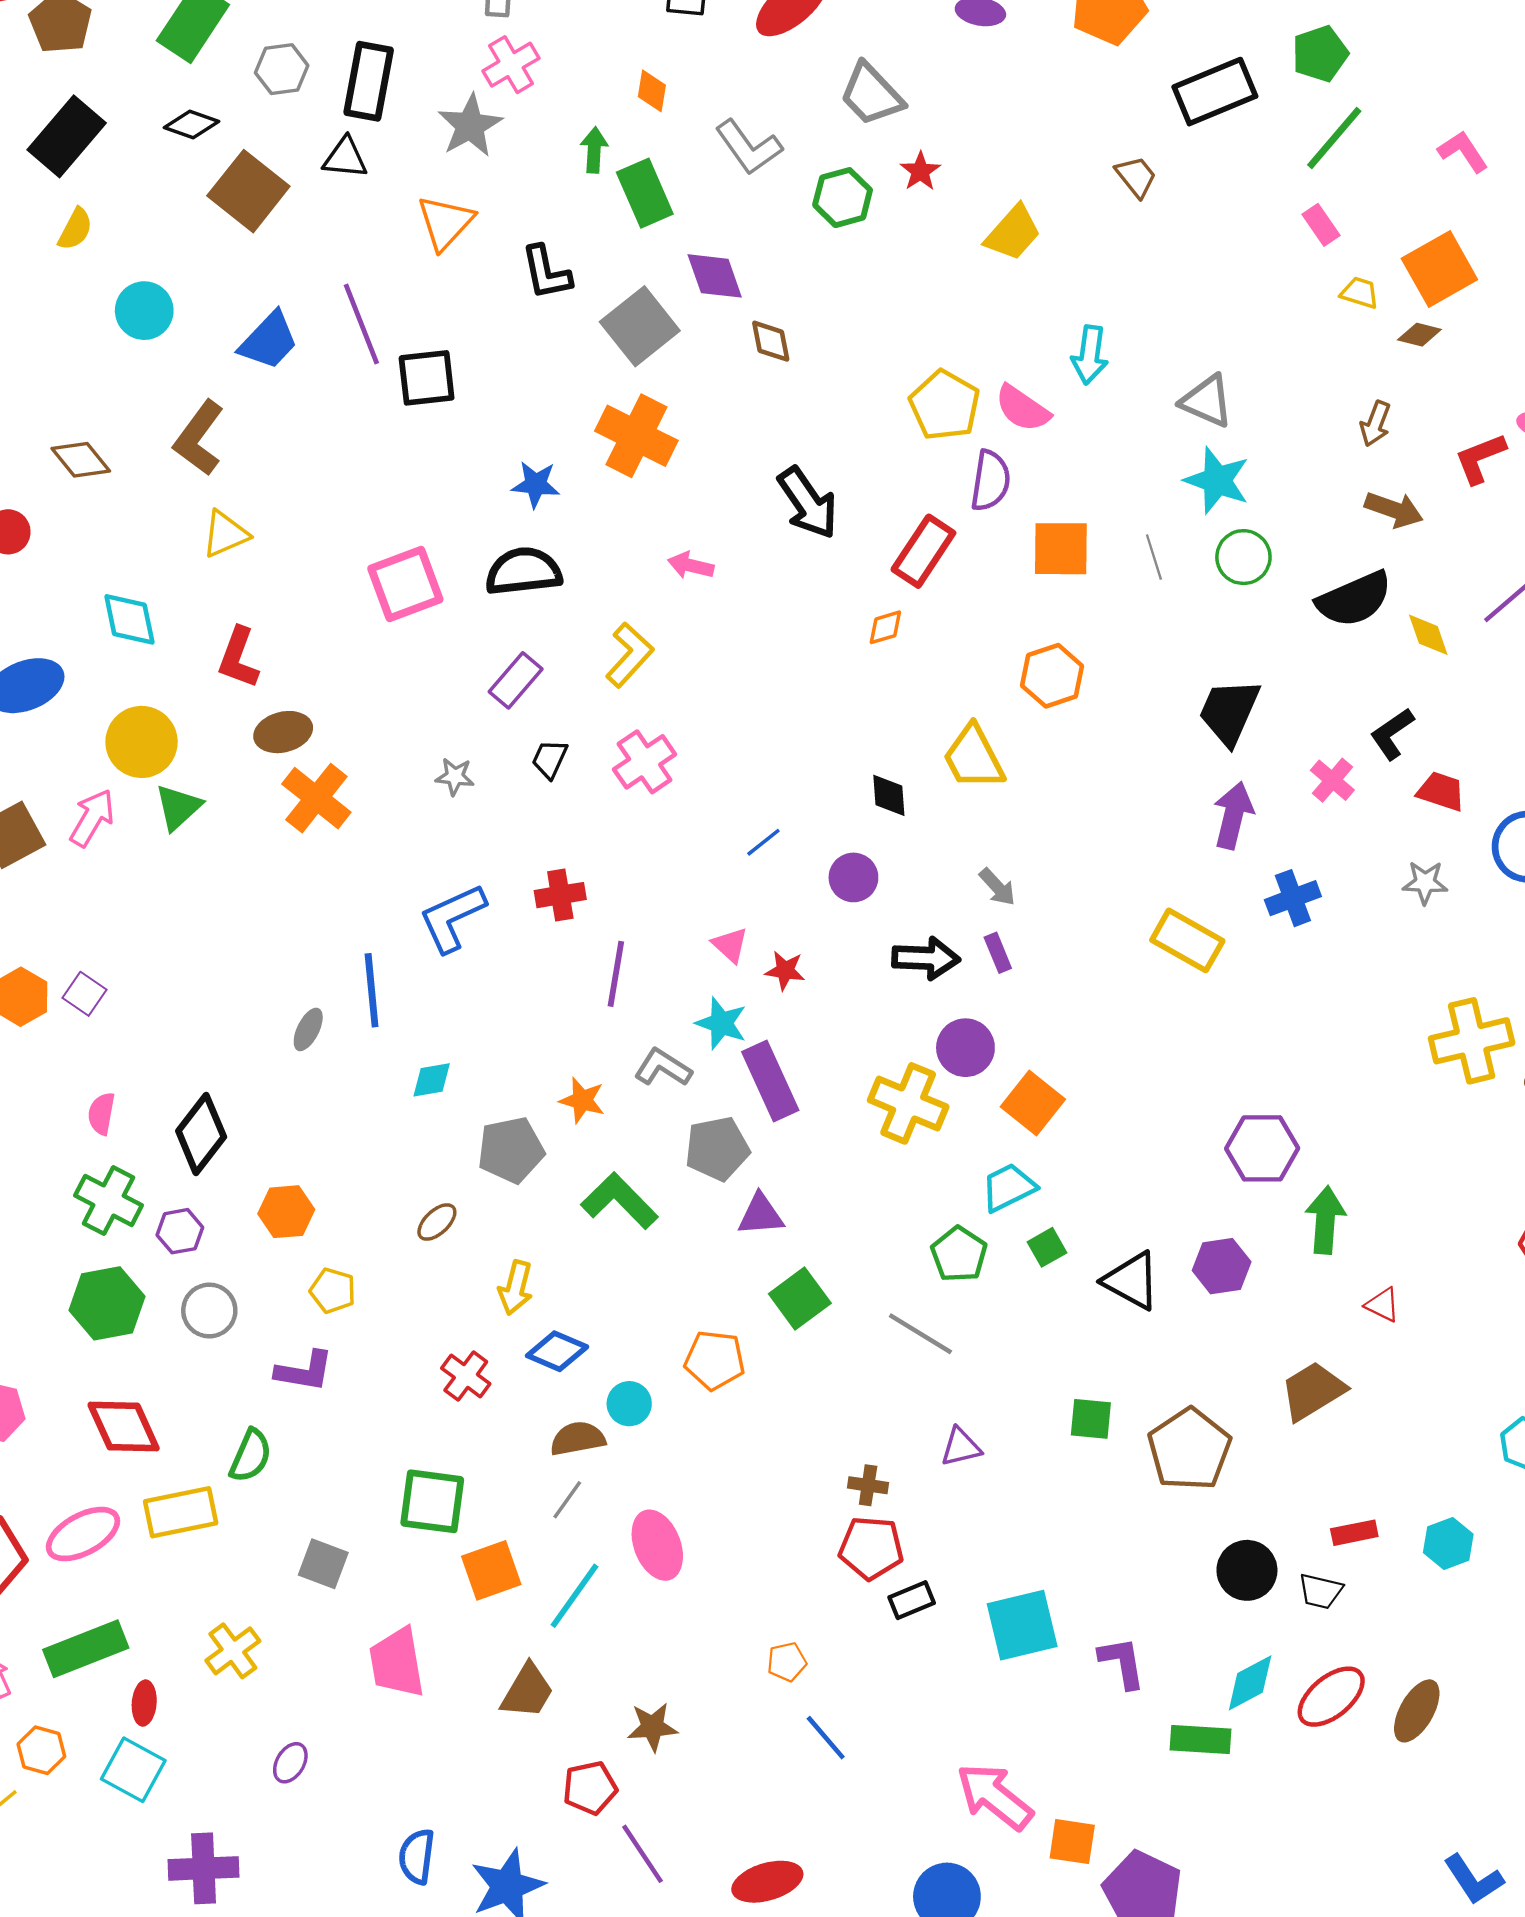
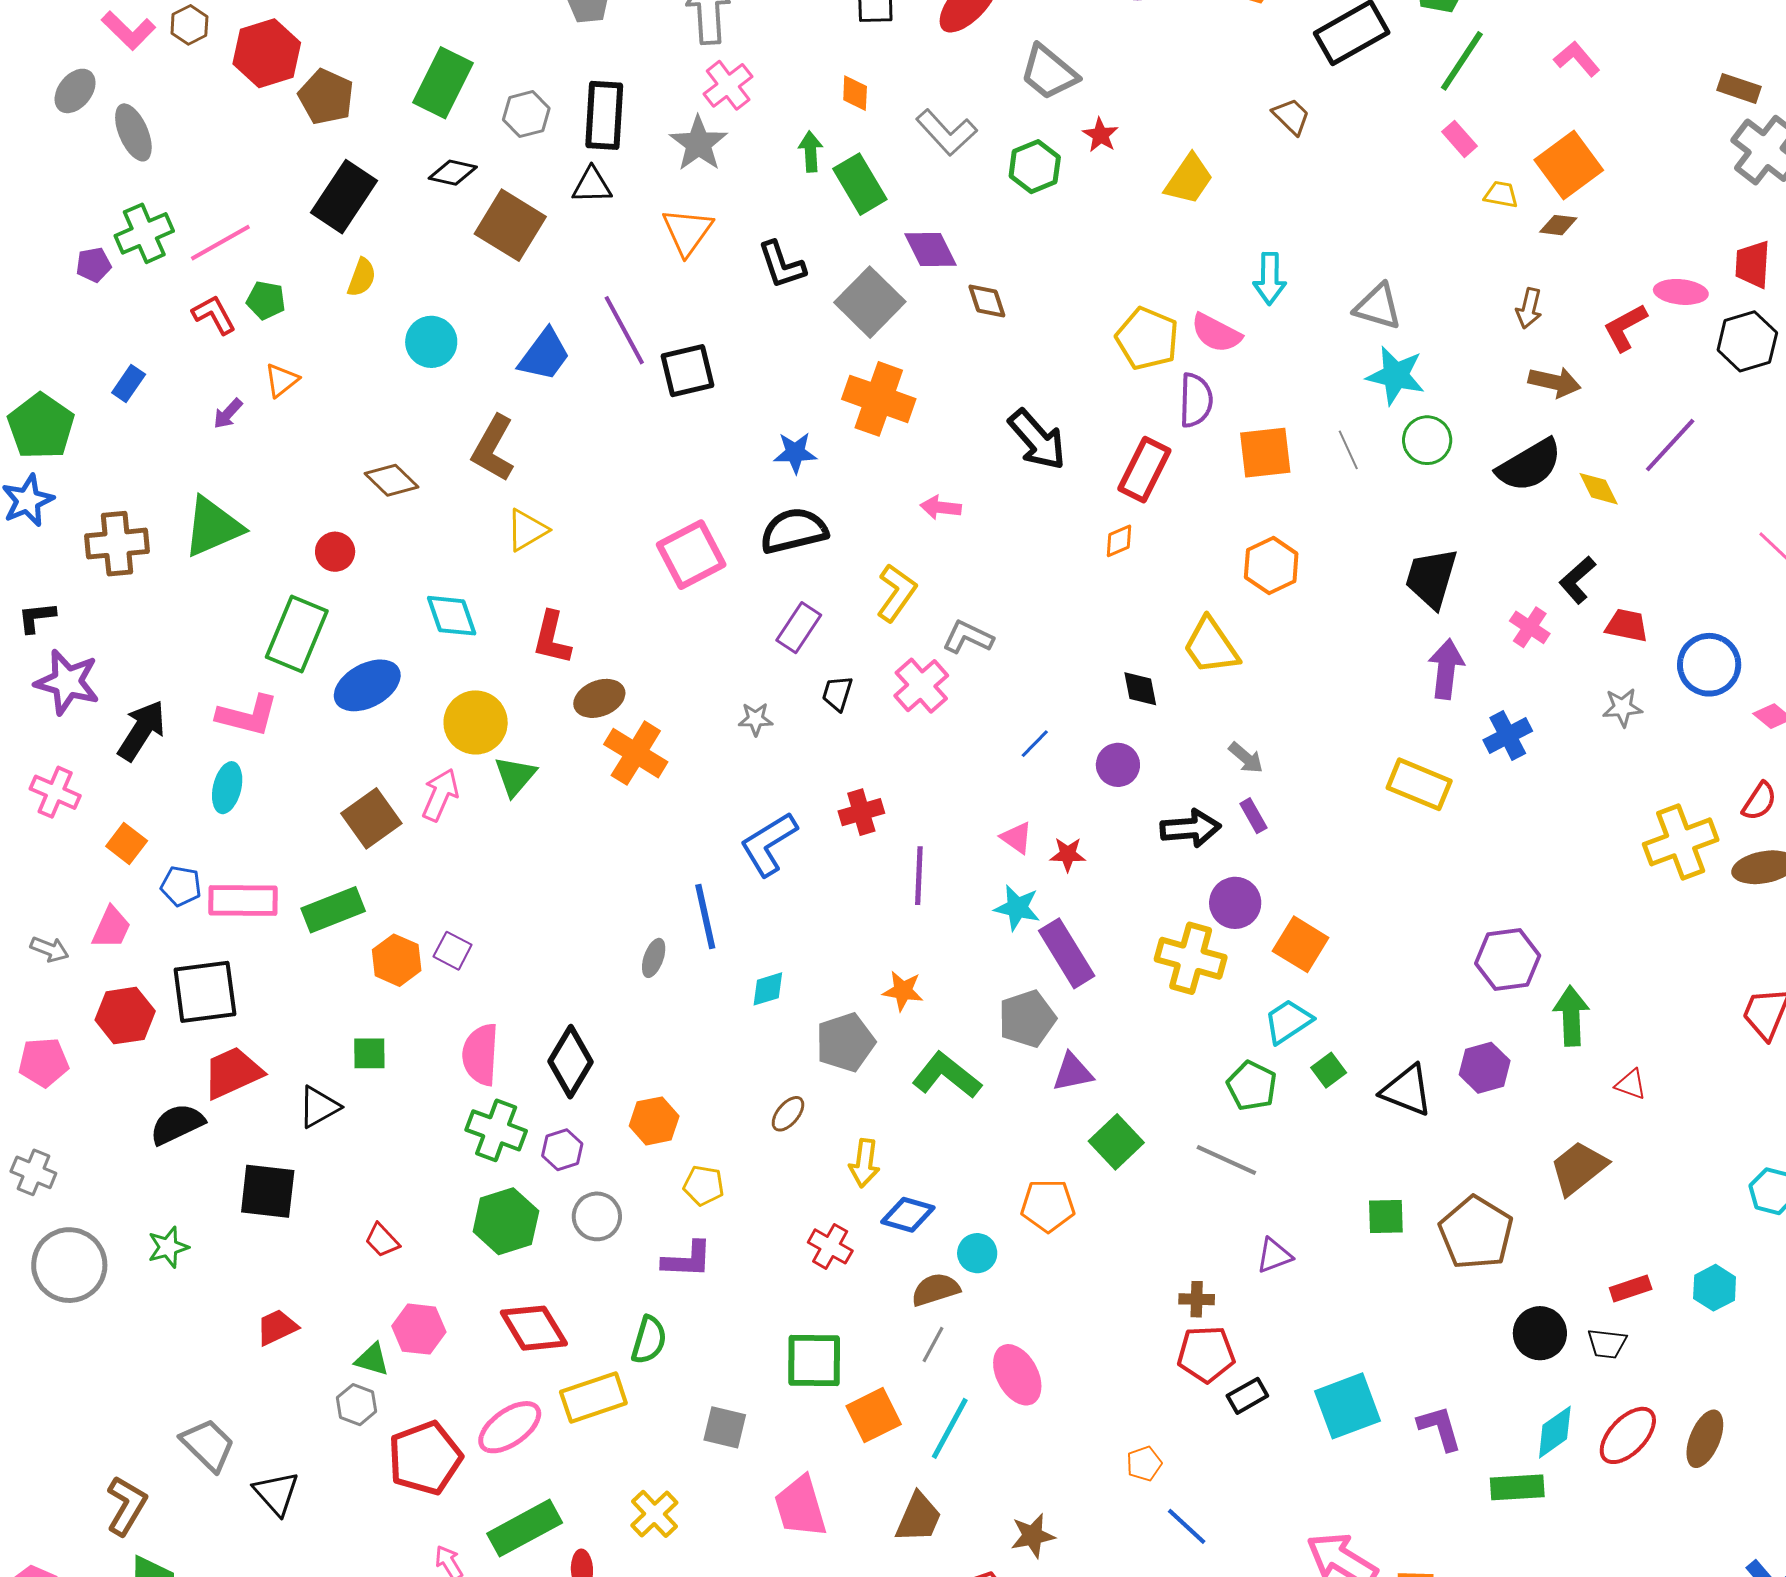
gray L-shape: (663, 1068) -> (968, 637), moved
pink semicircle: (101, 1114) -> (480, 1054), size x1.6

